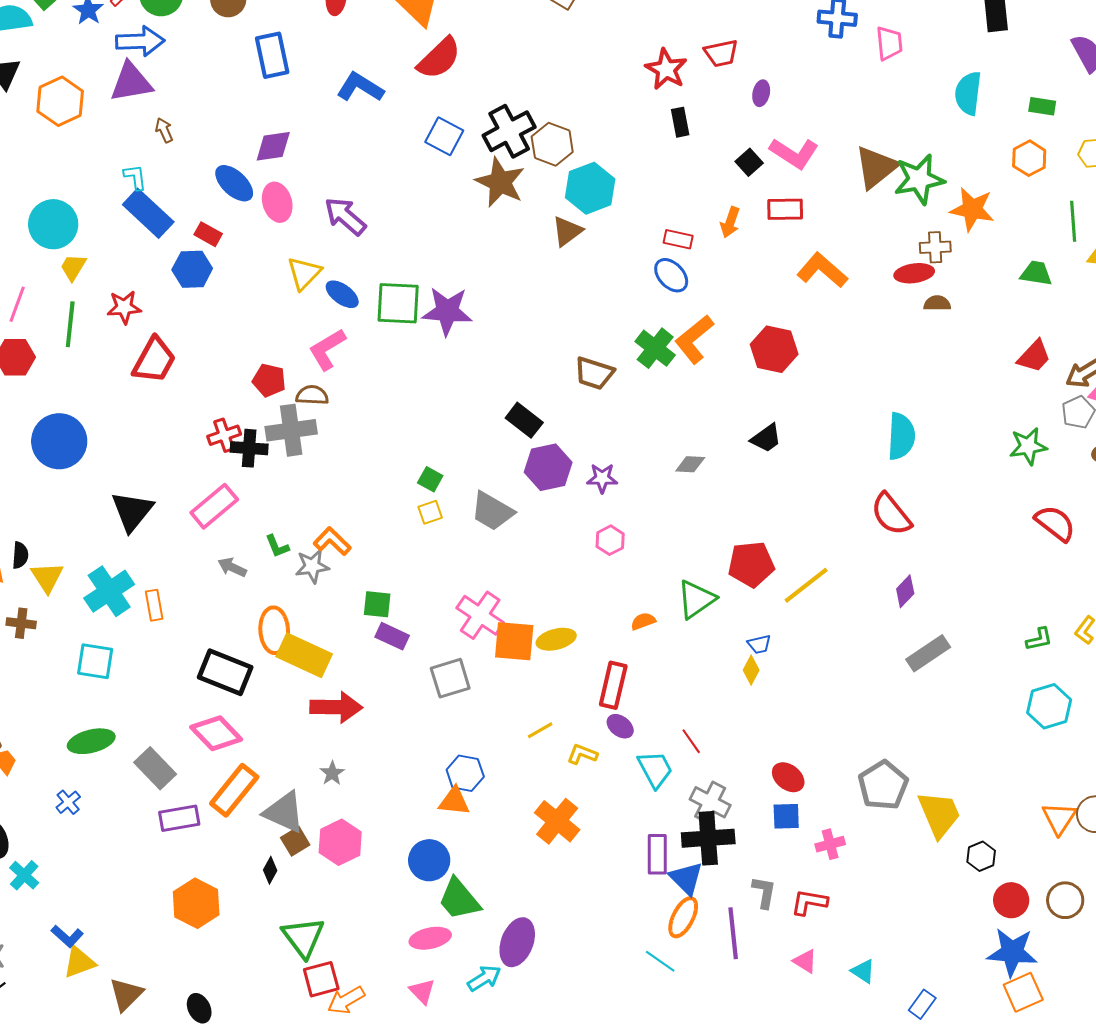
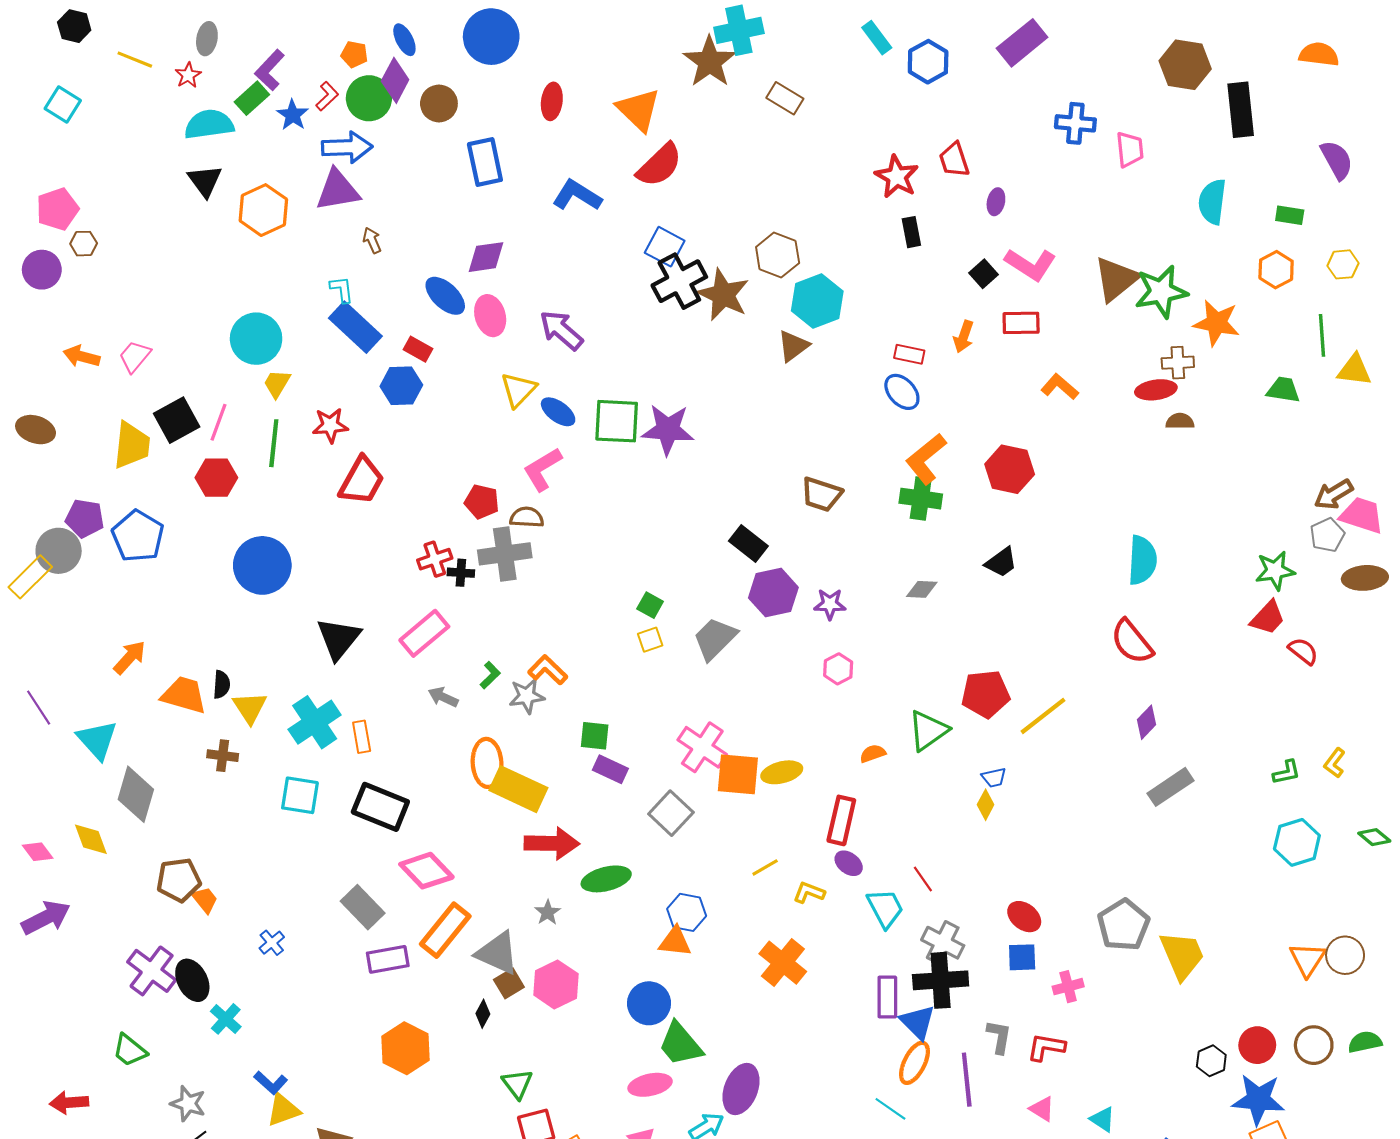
red trapezoid: (721, 53) -> (954, 160), turned 84
black cross: (509, 131) -> (679, 281), moved
orange L-shape: (822, 270) -> (1060, 387), size x0.7
green cross: (655, 348) -> (921, 499), moved, turned -30
red trapezoid: (1034, 356) -> (1268, 618), moved
black cross: (249, 448) -> (461, 573), size x0.7
gray trapezoid: (492, 511) -> (715, 639), turned 105
red semicircle: (1055, 523) -> (1303, 651), size x0.7
green L-shape: (277, 546) -> (490, 675), turned -112
black rectangle: (225, 672) -> (380, 807), moved
gray square: (450, 678) -> (671, 813), turned -30
green ellipse: (91, 741) -> (606, 879), moved
black hexagon: (981, 856) -> (1211, 1061), moved
green triangle: (303, 937) -> (517, 1084), size x0.7

